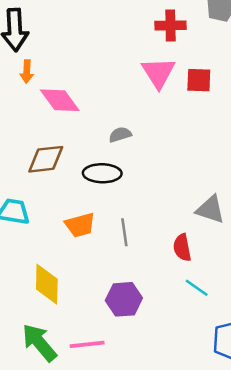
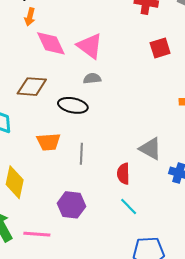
pink triangle: (158, 73) -> (90, 46), moved, turned -32
red square: (199, 80) -> (160, 48), turned -30

